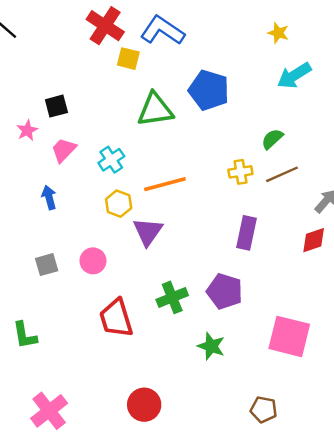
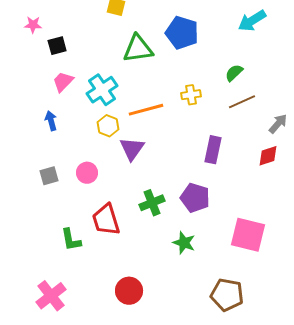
pink star: (27, 130) -> (33, 25), moved, turned 30
cyan cross: (111, 160) -> (102, 90), size x1.4
yellow cross: (240, 172) -> (191, 95), moved
green L-shape: (25, 335) -> (71, 240), moved
brown pentagon: (264, 410) -> (227, 295), size x1.5

